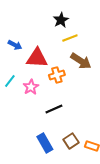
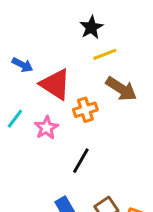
red triangle: (37, 58) -> (55, 84), turned 30
black line: (54, 109) -> (81, 161), turned -36

